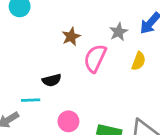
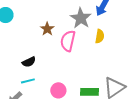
gray star: (119, 32) -> (81, 18), size x1.5
black semicircle: (52, 80) -> (29, 62), moved

